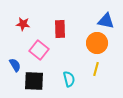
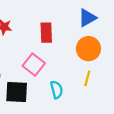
blue triangle: (106, 21) -> (87, 18), moved, turned -42
pink square: (39, 50) -> (34, 65), moved

